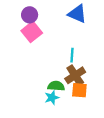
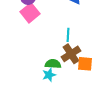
orange square: (79, 90) -> (85, 64), moved

